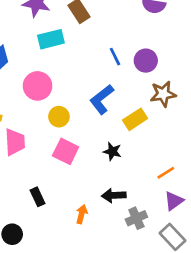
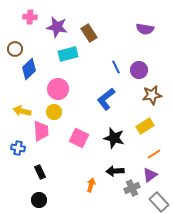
yellow circle: (59, 117) -> (54, 112), moved
yellow rectangle: (135, 119) -> (145, 126), moved
black star: (112, 151) -> (114, 138), size x1.5
black rectangle: (38, 197) -> (40, 172), moved
purple triangle: (174, 201) -> (150, 175), moved

